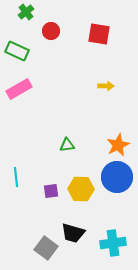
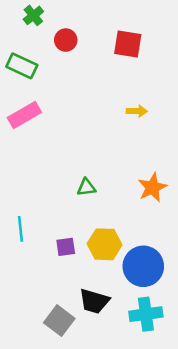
blue circle: (117, 177) -> (143, 266), moved

